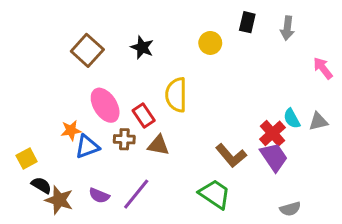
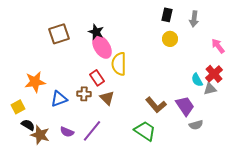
yellow circle: (210, 43) -> (170, 39), moved
brown square: (87, 50) -> (59, 34), turned 30
pink ellipse: (105, 105) -> (102, 47), moved
gray triangle: (318, 121) -> (210, 89), moved
orange star: (71, 130) -> (35, 82), moved, size x1.5
red cross: (272, 133) -> (214, 74), moved
brown triangle: (158, 145) -> (107, 98), turned 35
gray semicircle: (290, 209) -> (196, 125), moved

